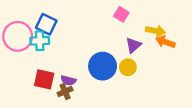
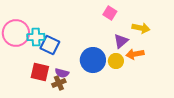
blue square: (46, 24) -> (50, 45), moved
orange arrow: (165, 42) -> (135, 54), moved, turned -30

